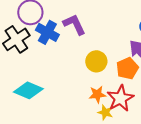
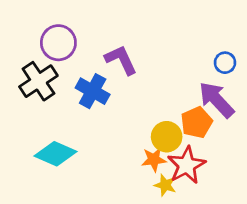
blue cross: (47, 32) -> (93, 91), moved
yellow circle: (96, 61) -> (167, 137), moved

